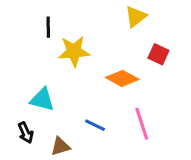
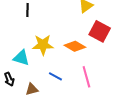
yellow star: (74, 51) -> (43, 45), moved
red square: (158, 54) -> (100, 31), size x1.5

